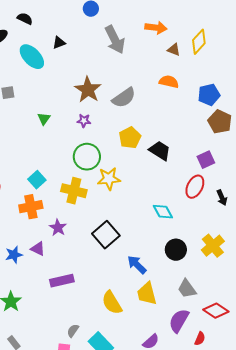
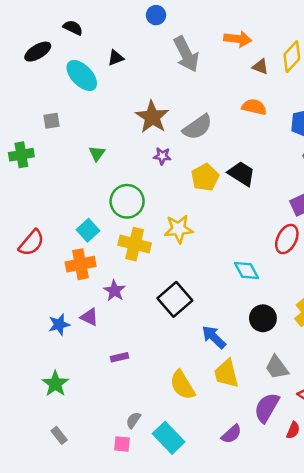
purple star: (84, 121) -> (162, 156), moved
black trapezoid: (160, 151) -> (242, 174), moved
green circle: (87, 157) -> (127, 201), moved
purple rectangle: (62, 281) -> (120, 357), size x0.6

